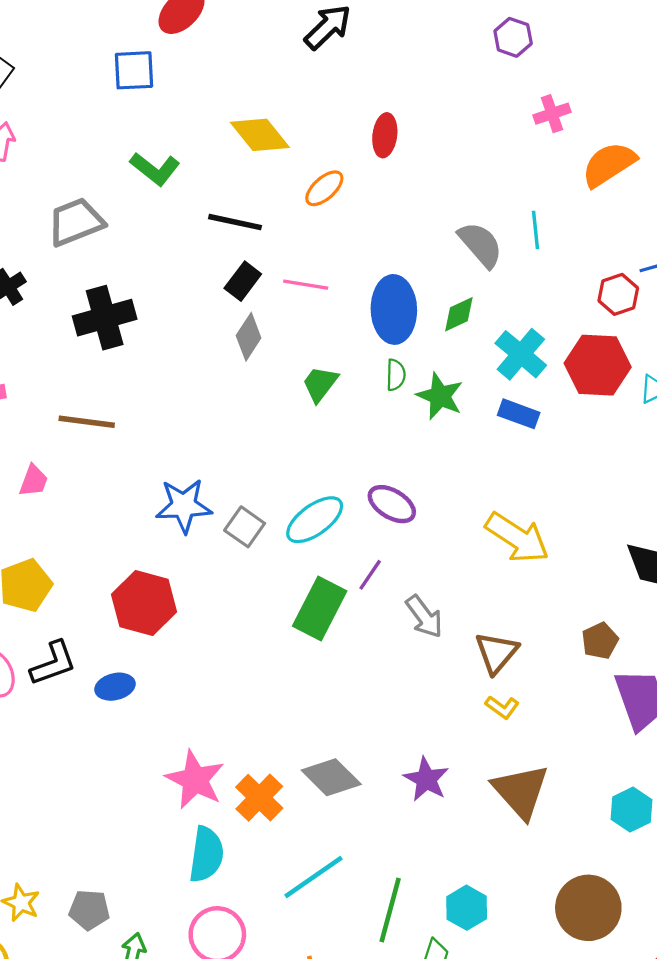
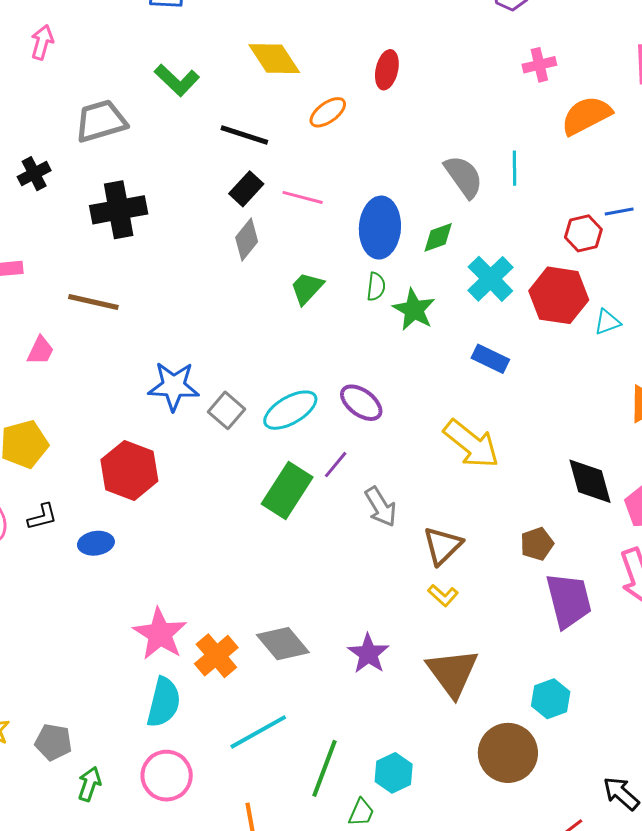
blue rectangle: (519, 414) -> (490, 359), moved
black L-shape: (53, 663) -> (42, 517), size x0.7
brown circle: (588, 908) -> (508, 753), moved

